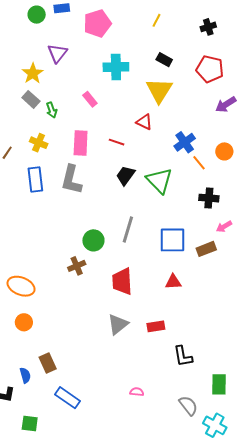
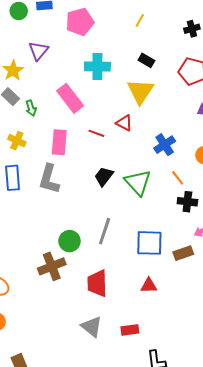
pink rectangle: (90, 99) -> (70, 98), size x1.8
red line: (117, 142) -> (96, 133), moved
orange line: (199, 163) -> (178, 178), moved
brown cross: (77, 266) -> (52, 266), size x1.5
gray triangle: (118, 324) -> (92, 327), turned -45

